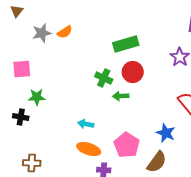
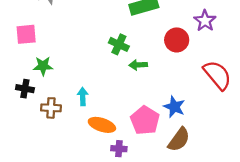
red circle: (133, 72) -> (177, 40), moved
cyan arrow: (86, 124) -> (83, 97), moved, turned 77
blue star: (166, 133) -> (174, 107), moved
brown cross: (32, 163) -> (51, 108), moved

